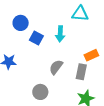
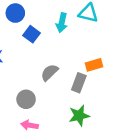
cyan arrow: (60, 34) -> (62, 23), moved

